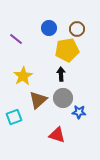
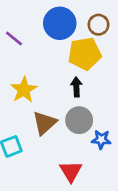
blue circle: (49, 28) -> (60, 23), size x1.5
red triangle: (57, 135) -> (71, 171), turned 42

